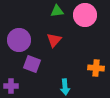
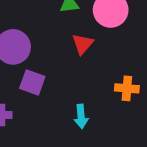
red triangle: (54, 40) -> (83, 44), moved

